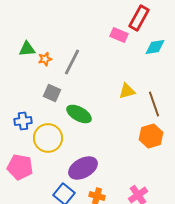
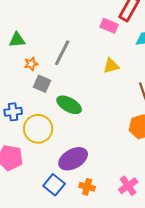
orange star: (45, 59) -> (31, 64), moved
yellow triangle: (127, 91) -> (111, 66), moved

